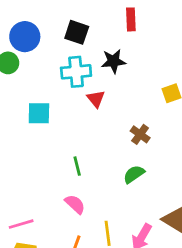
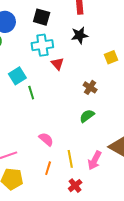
black star: (113, 61) -> (80, 35), moved
cyan square: (39, 113) -> (17, 76), turned -30
green line: (77, 166) -> (31, 93), moved

